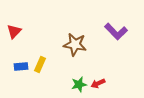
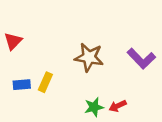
purple L-shape: (116, 31) -> (141, 59), moved

